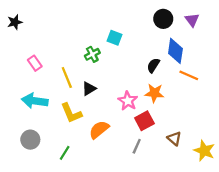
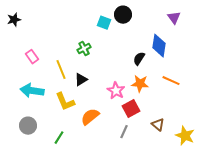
black circle: (163, 19) -> (123, 15), moved
cyan square: (114, 38) -> (104, 23), moved
orange line: (189, 75) -> (171, 81), moved

